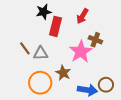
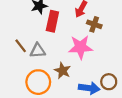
brown cross: (95, 40) -> (94, 24), moved
pink star: (81, 52) -> (80, 47), turned 30

